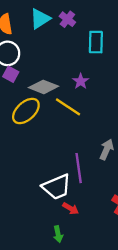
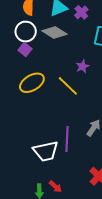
gray diamond: (44, 87) -> (55, 32), moved
red arrow: (71, 208) -> (56, 187), moved

